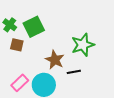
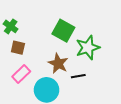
green square: (34, 27) -> (63, 31), moved, turned -35
pink rectangle: (20, 83) -> (21, 74), moved

